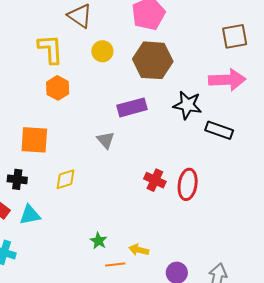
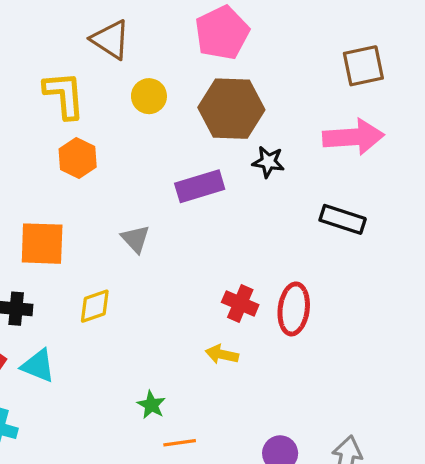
black star: (188, 105) -> (268, 162), moved, size x0.7
gray triangle: (106, 140) -> (135, 239), moved
cyan triangle: (30, 215) -> (38, 366), turned 35
yellow arrow: (139, 250) -> (222, 354), moved

